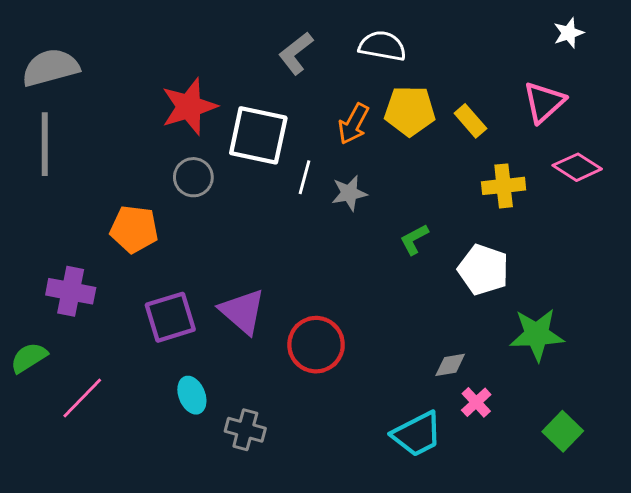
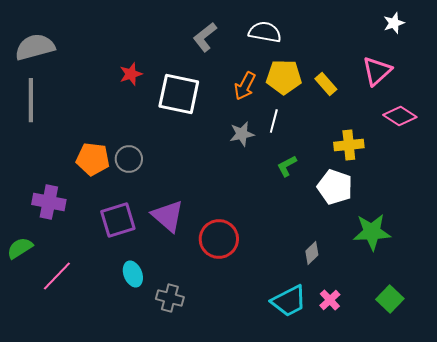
red star: (189, 107) -> (131, 74), size x0.6
gray circle: (193, 177) -> (129, 159), moved
white line: (304, 177) -> (274, 121), moved
yellow cross: (504, 186) -> (349, 145), moved
gray diamond: (450, 365) -> (312, 253), turned -35
pink cross: (476, 402) -> (330, 300), moved

